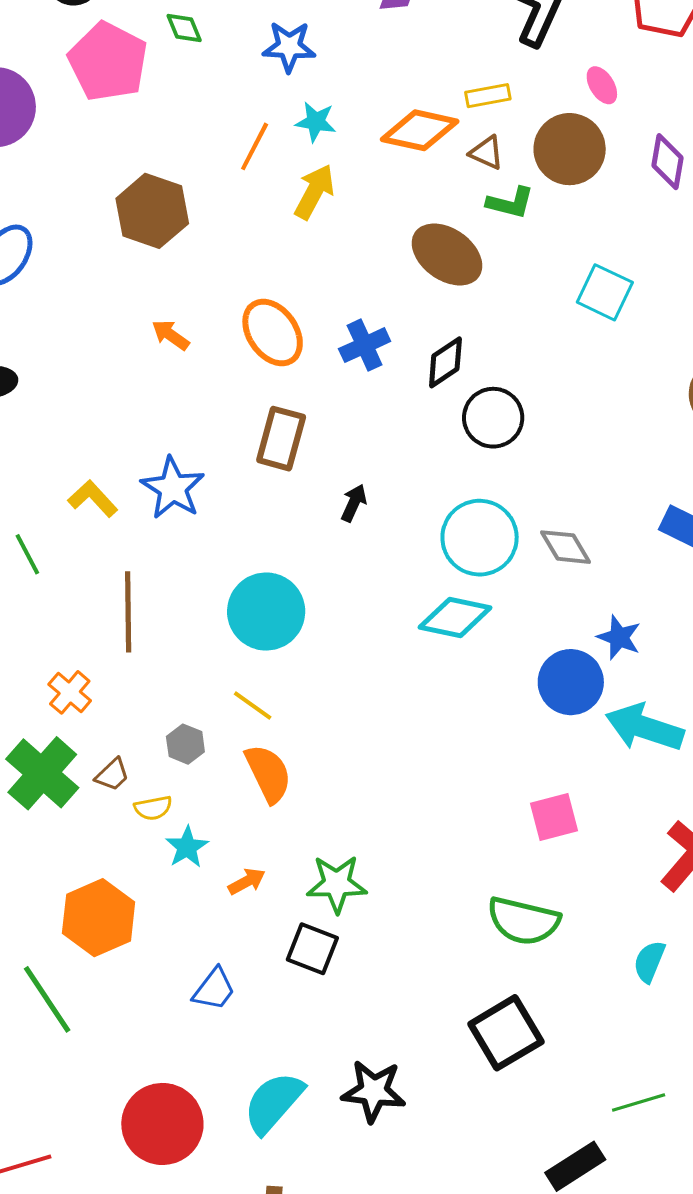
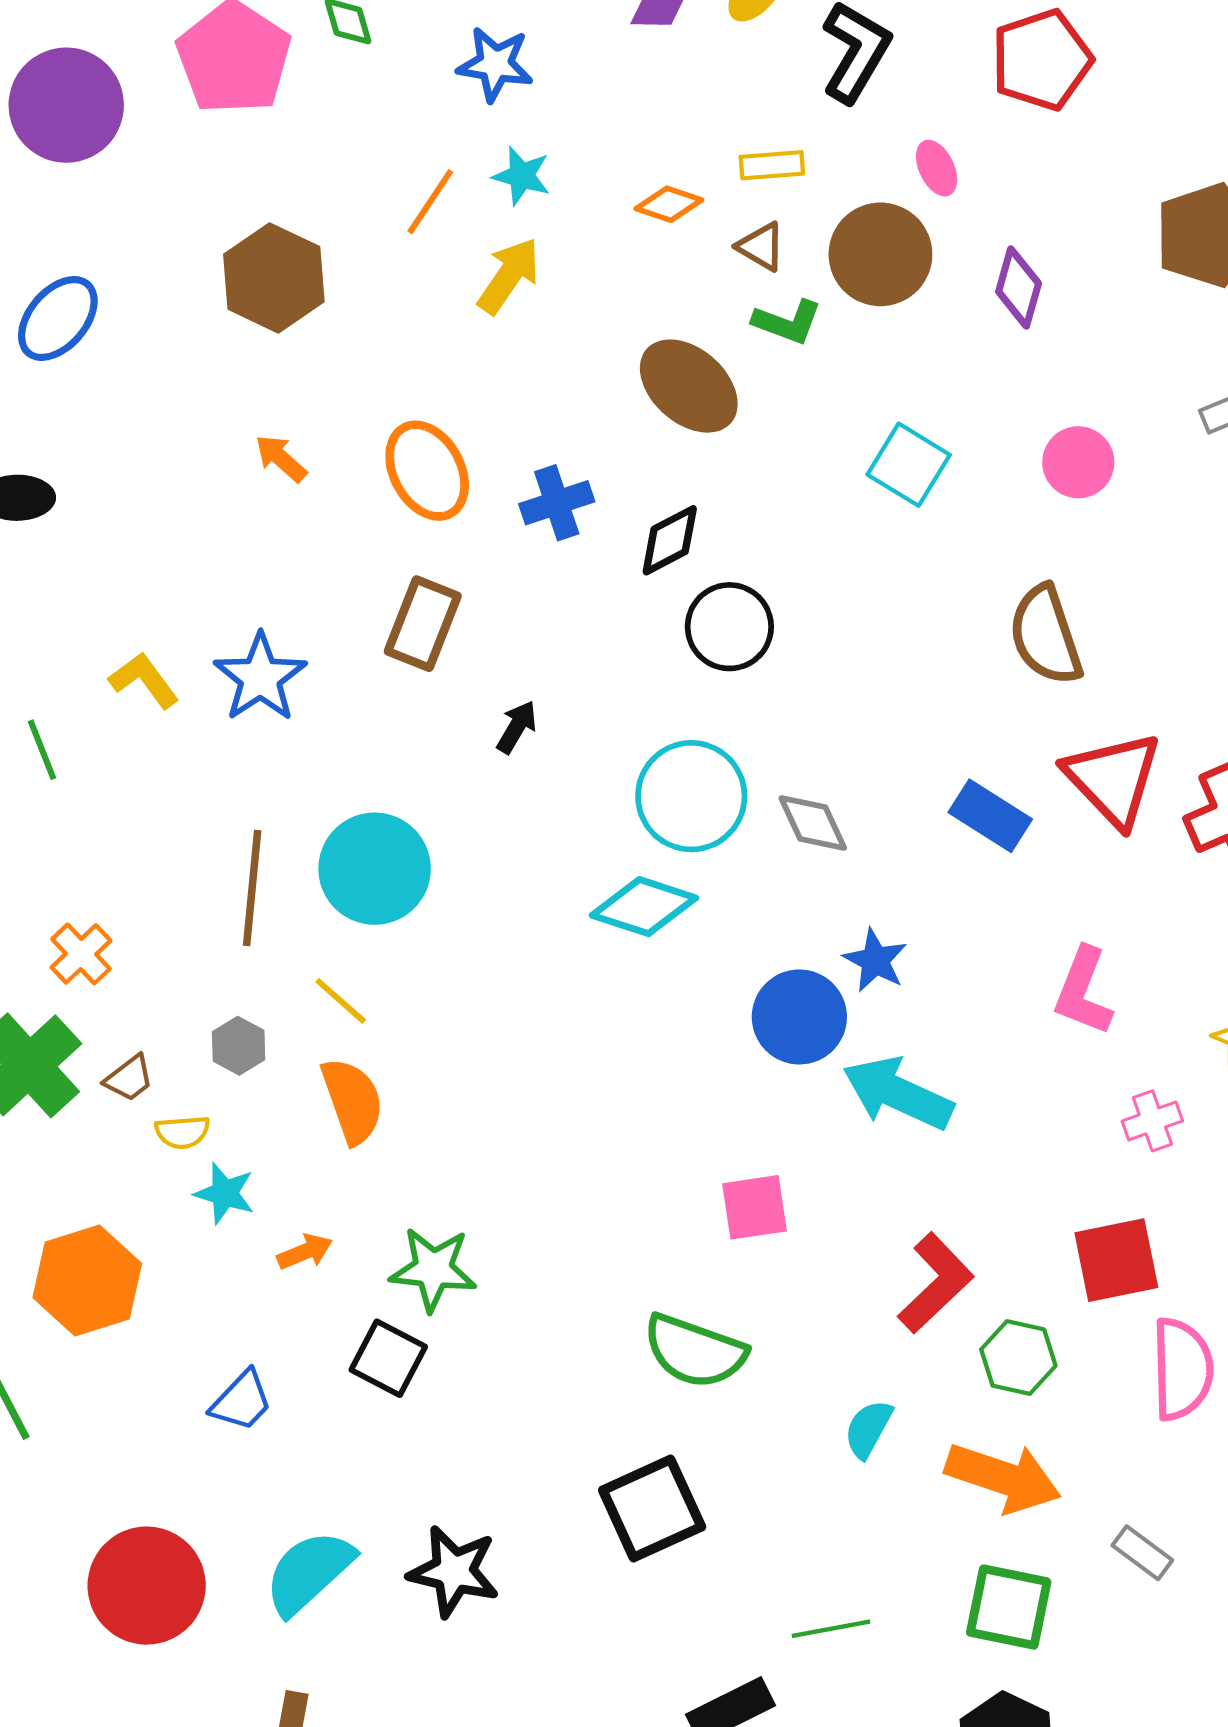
orange diamond: (420, 130) -> (669, 204), size x0.6
brown line: (128, 612) -> (252, 888), moved
cyan star: (187, 847) -> (225, 1193), turned -30

